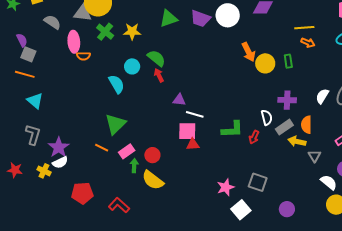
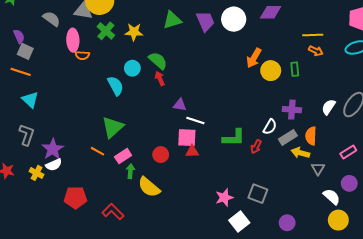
purple trapezoid: (201, 18) -> (205, 21), turned -135
orange arrow: (249, 52) -> (254, 58), turned 54
white semicircle: (267, 117) -> (270, 127), turned 42
red circle: (152, 155) -> (161, 155), moved

